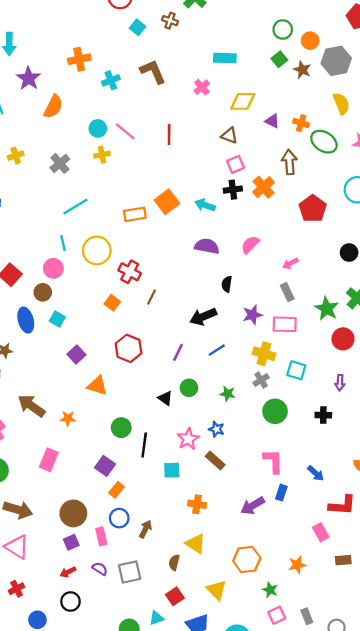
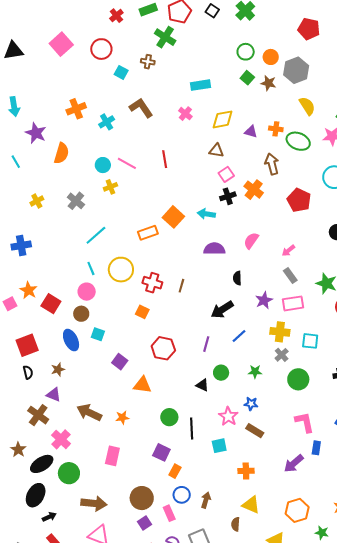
brown line: (151, 297) -> (181, 286), moved

